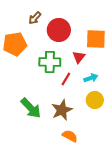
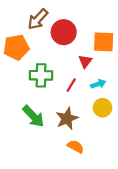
brown arrow: (35, 18) -> (38, 19), size x1.5
green cross: (50, 62) -> (41, 75), moved

